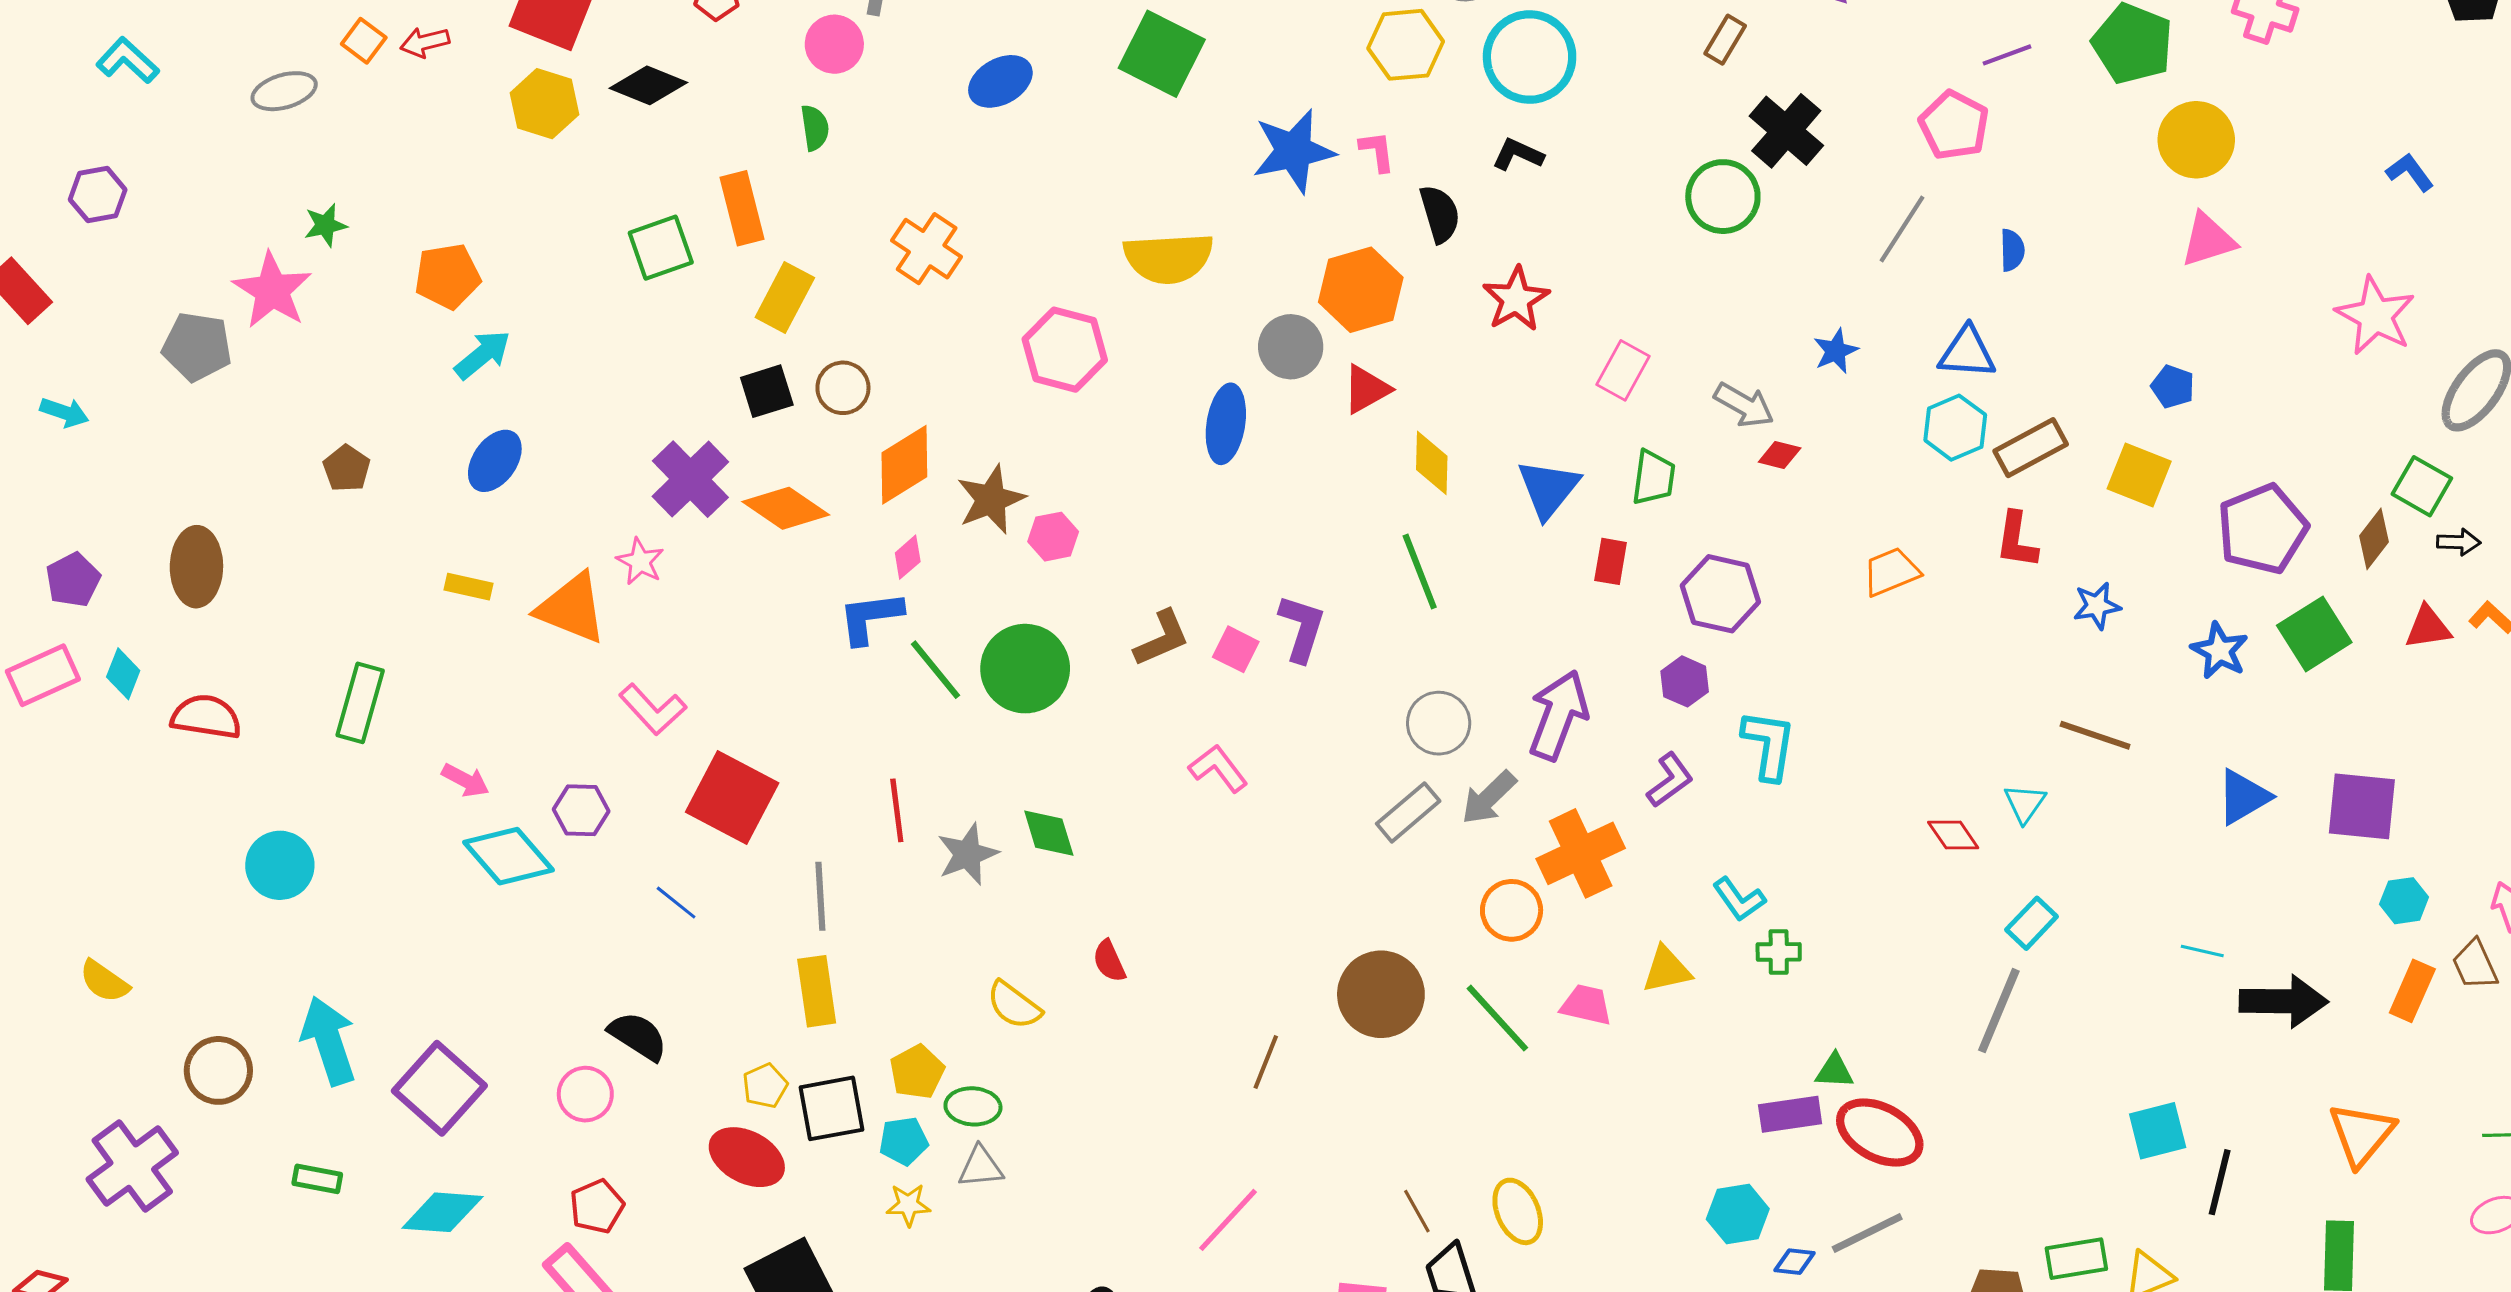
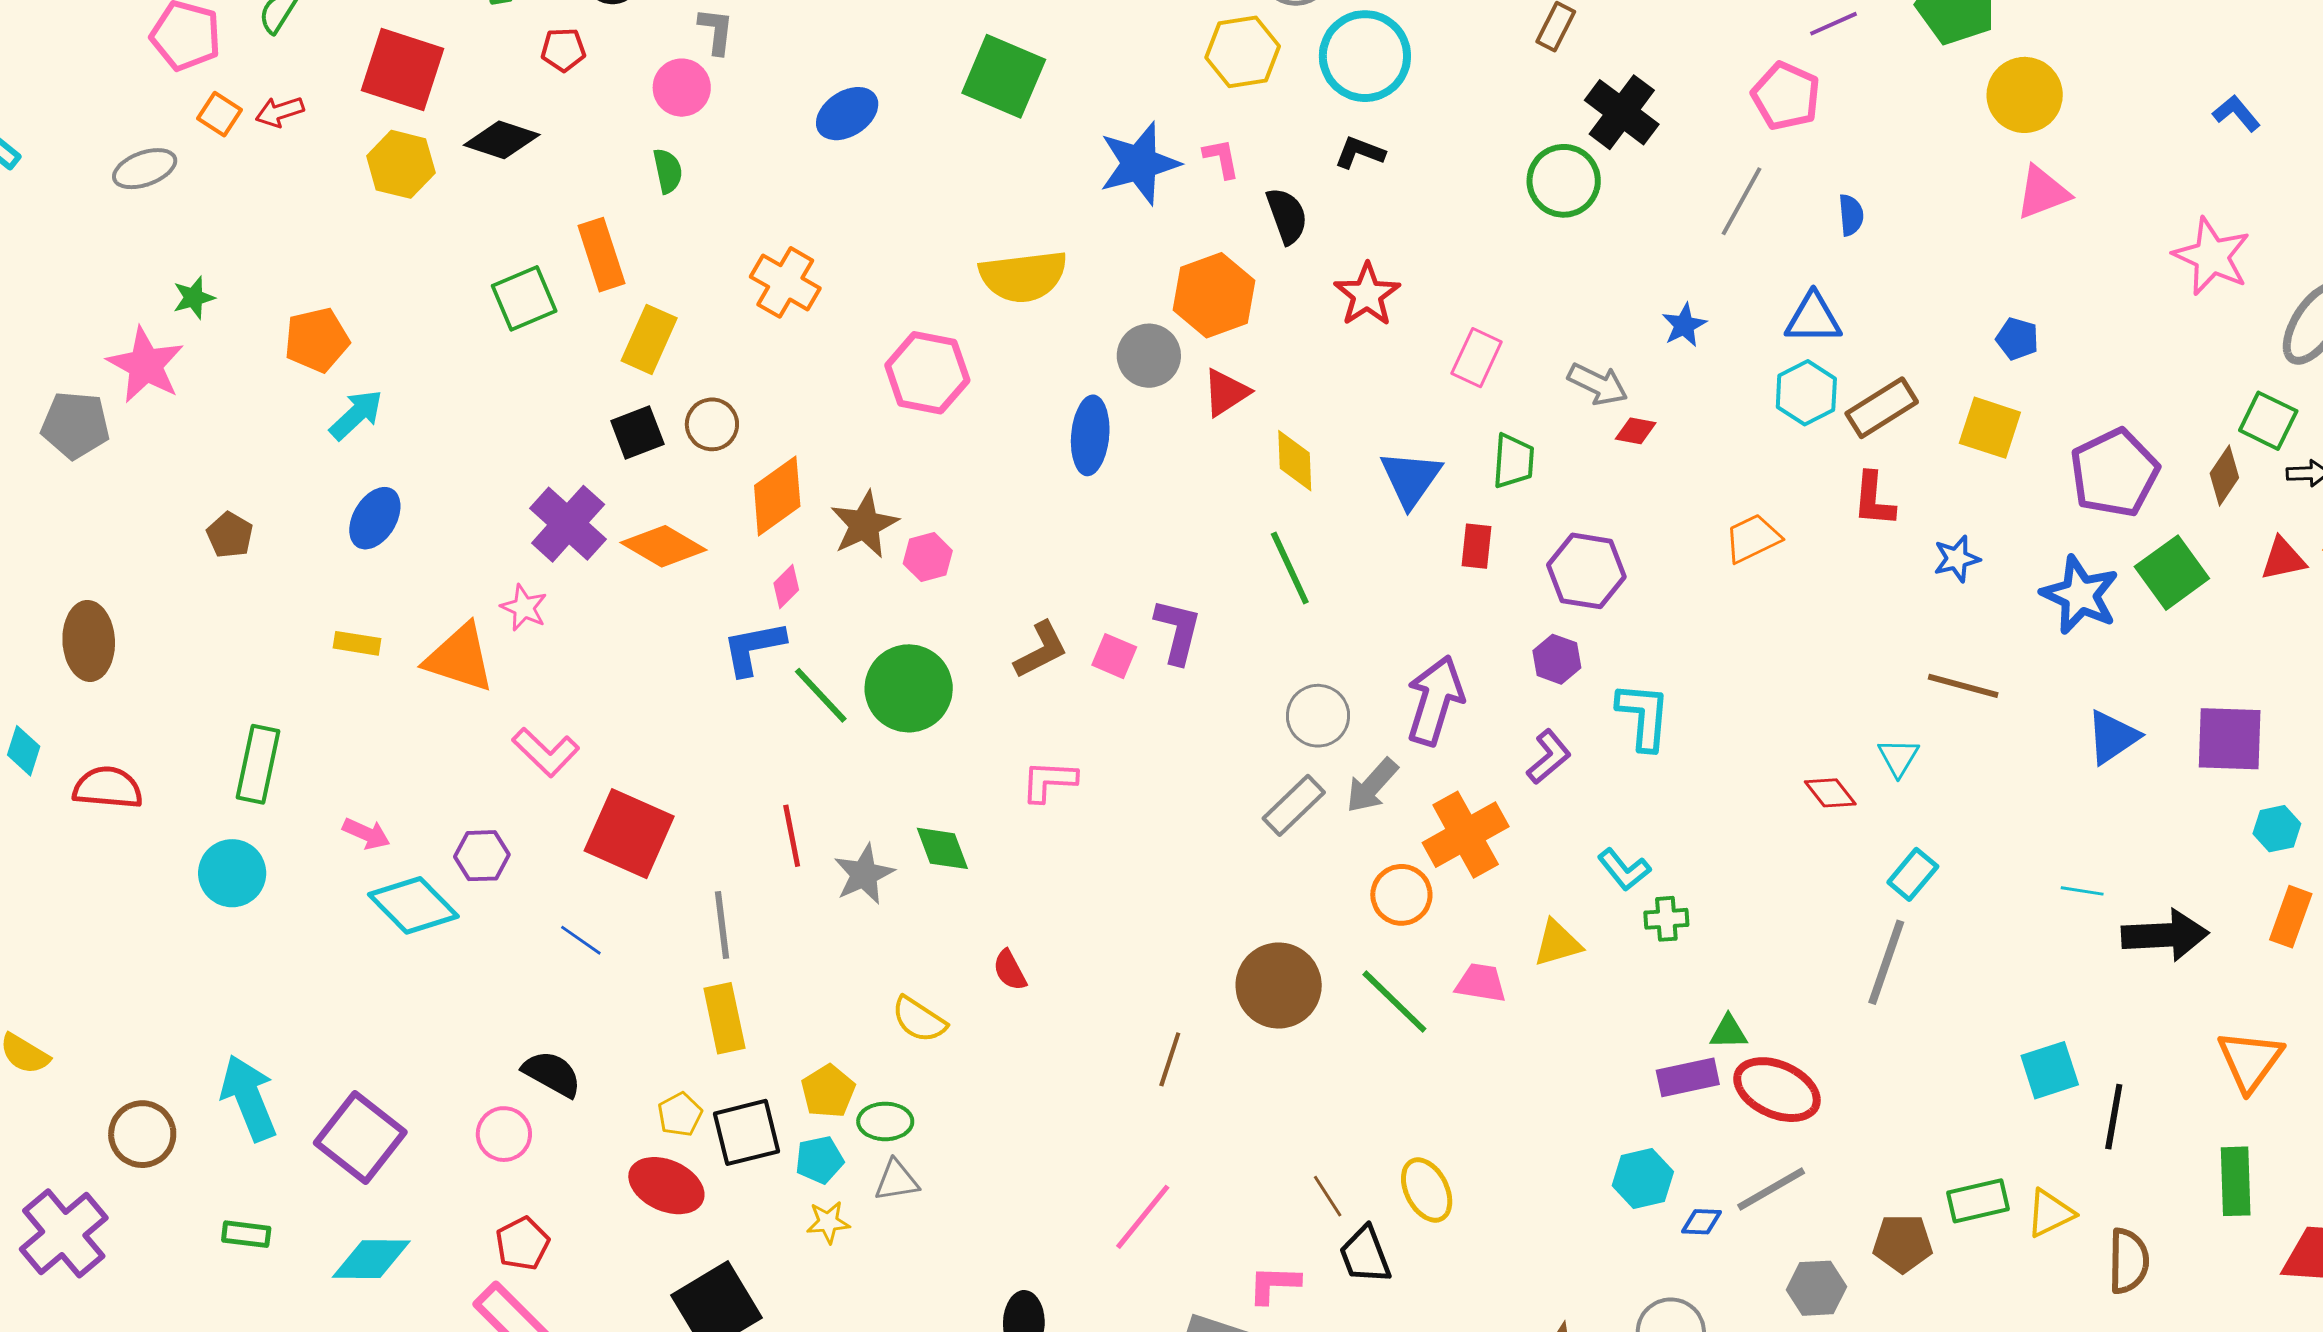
blue star: (2220, 651) -> (2080, 595), size x1.4
pink L-shape: (1218, 768) -> (1049, 781), moved, turned -46
cyan circle: (280, 865) -> (232, 873), moved

